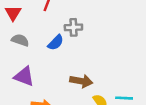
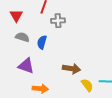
gray cross: (73, 27) -> (58, 21), moved
blue semicircle: (56, 43) -> (42, 42), moved, turned 152

